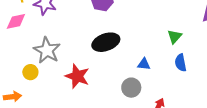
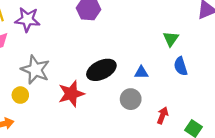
black ellipse: (106, 42) -> (101, 70), moved
red star: (77, 76) -> (71, 94), turned -30

